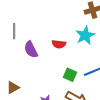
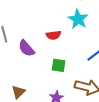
green square: (70, 75) -> (59, 65), moved

